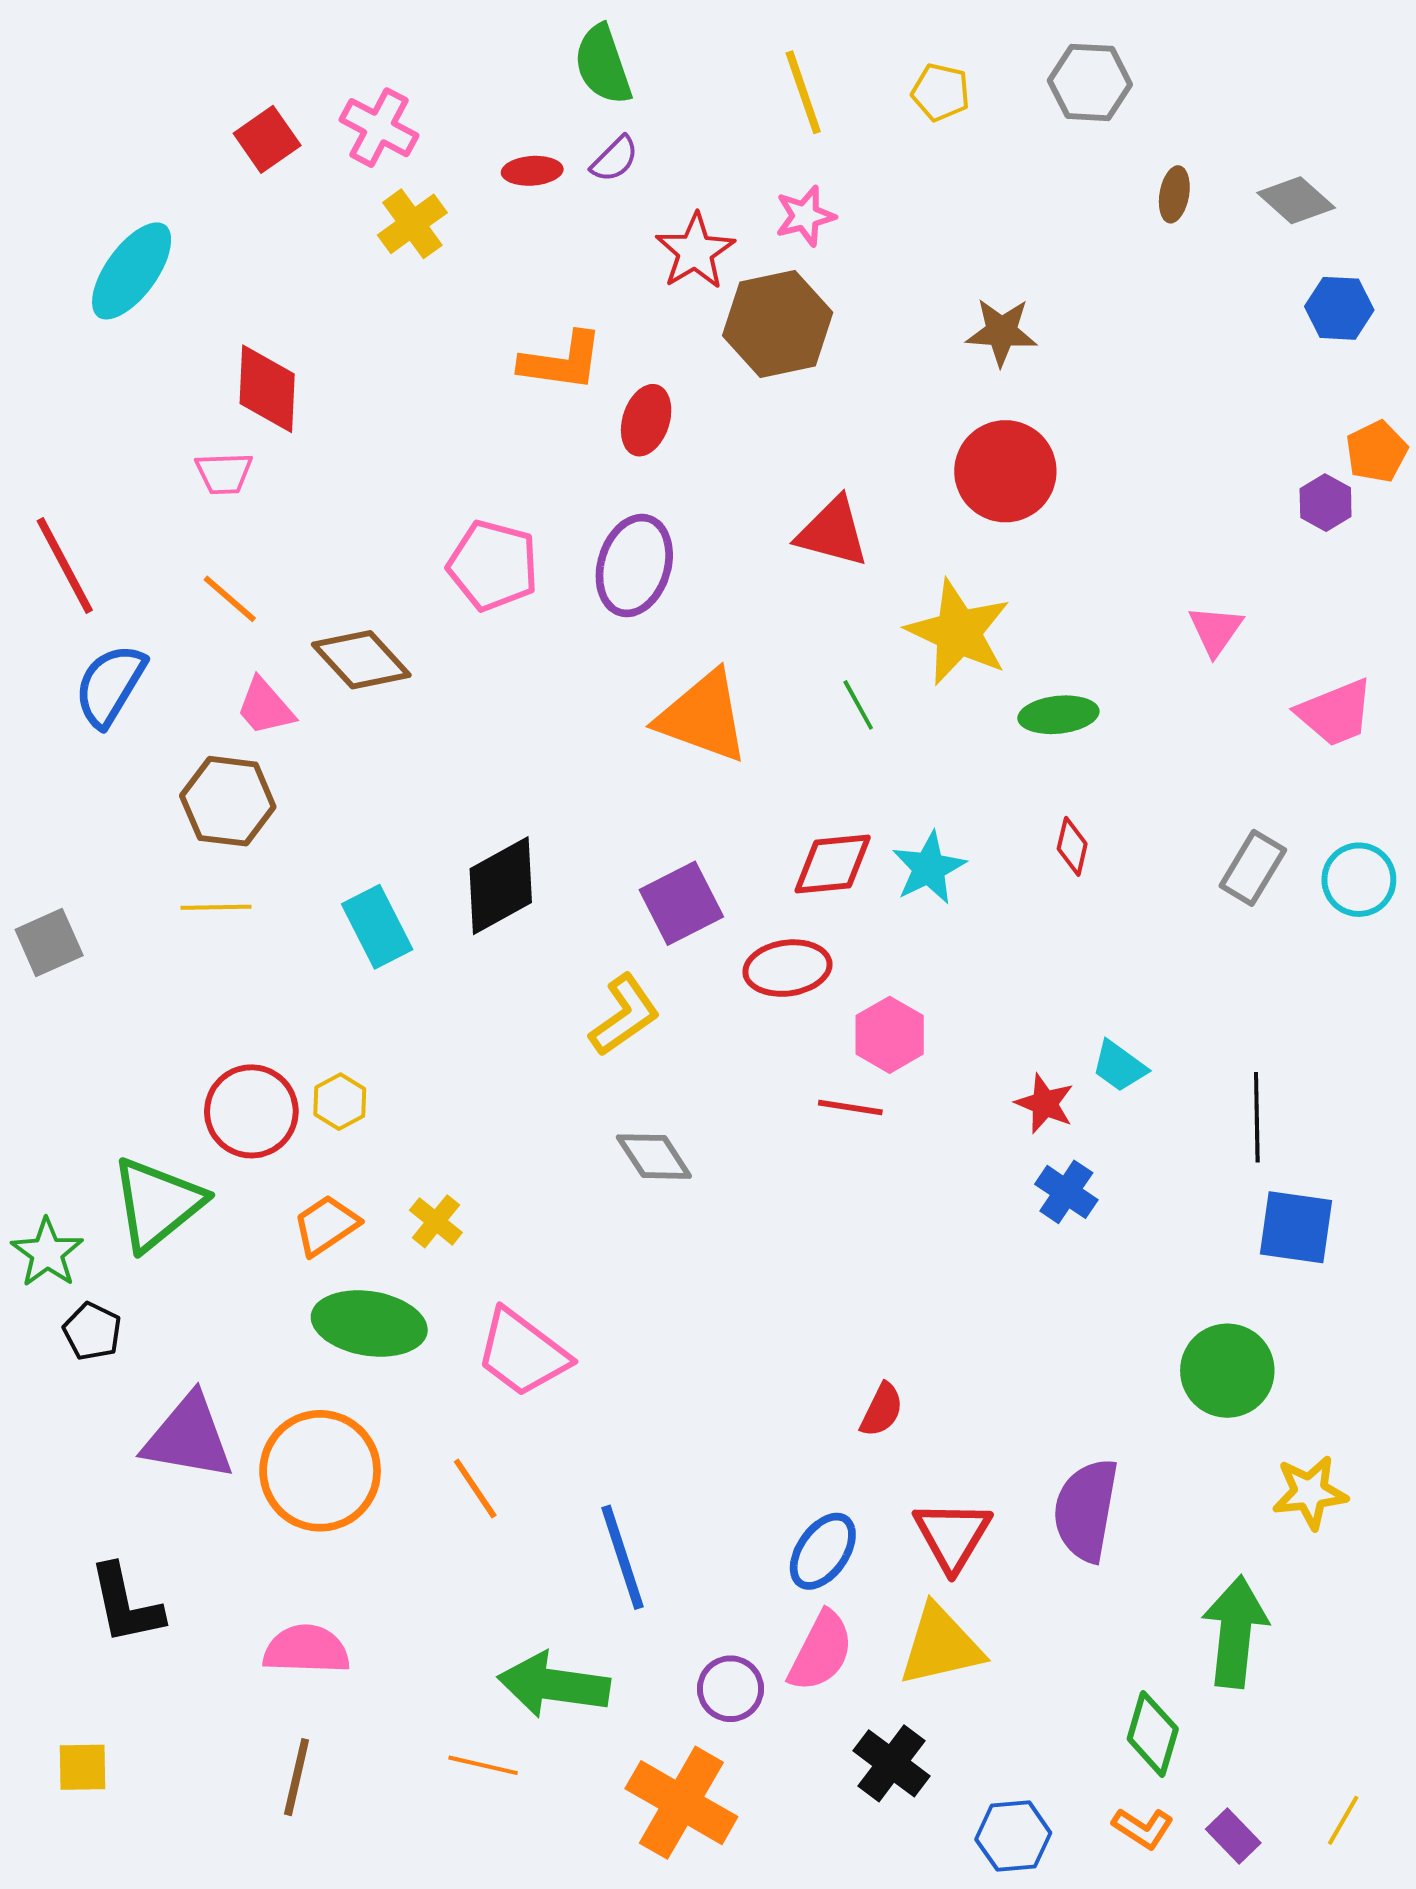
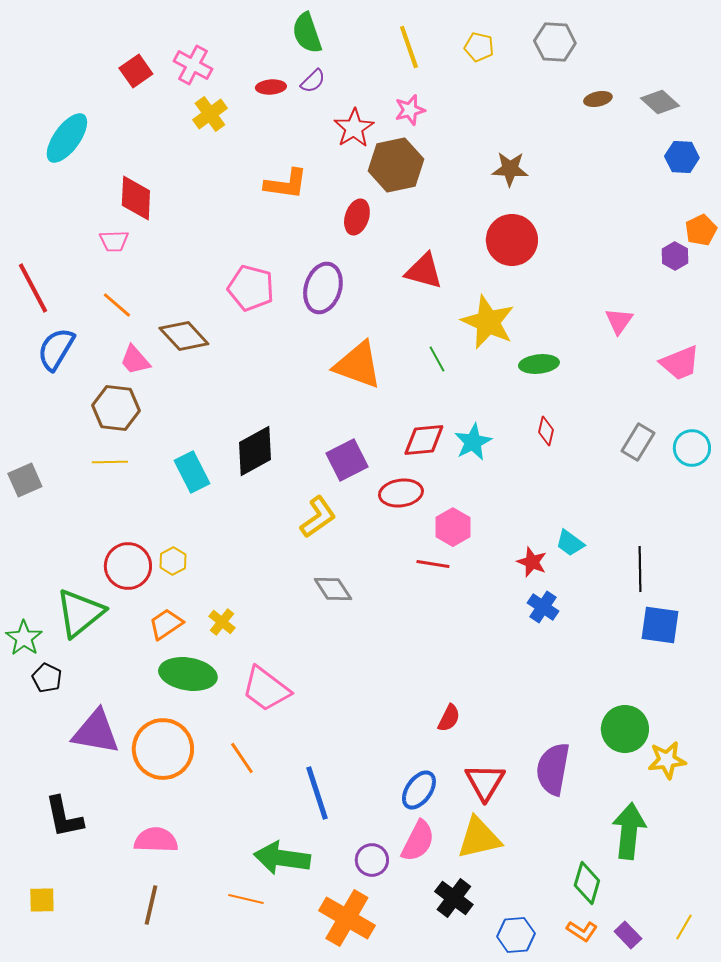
brown ellipse: (1174, 194) -> (598, 99), turned 68
red ellipse: (646, 420) -> (357, 217), moved
green circle: (1227, 1371) -> (625, 729), moved

